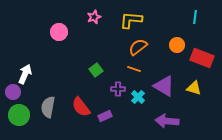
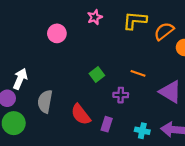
orange semicircle: (138, 47) -> (164, 31), moved
cyan cross: (138, 97) -> (142, 131), moved, turned -32
gray semicircle: (48, 107) -> (45, 102), moved
purple rectangle: (105, 116) -> (107, 124), turned -48

